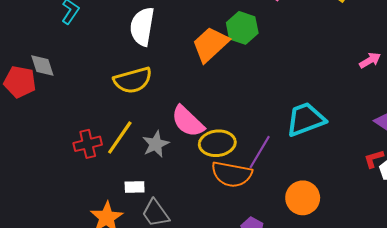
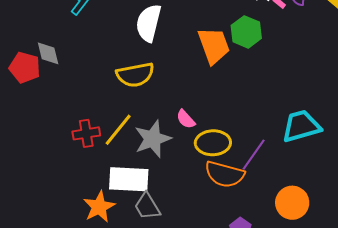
orange trapezoid: (210, 44) -> (214, 46), turned 108
pink semicircle: (188, 121) -> (186, 119), size x0.6
gray star: (156, 144) -> (153, 139), size x1.4
white rectangle: (135, 187) -> (129, 179), size x2.0

